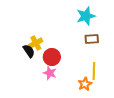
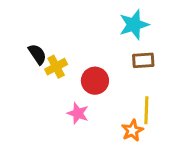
black semicircle: (29, 51) -> (37, 54), moved
red circle: (52, 57) -> (95, 81), moved

